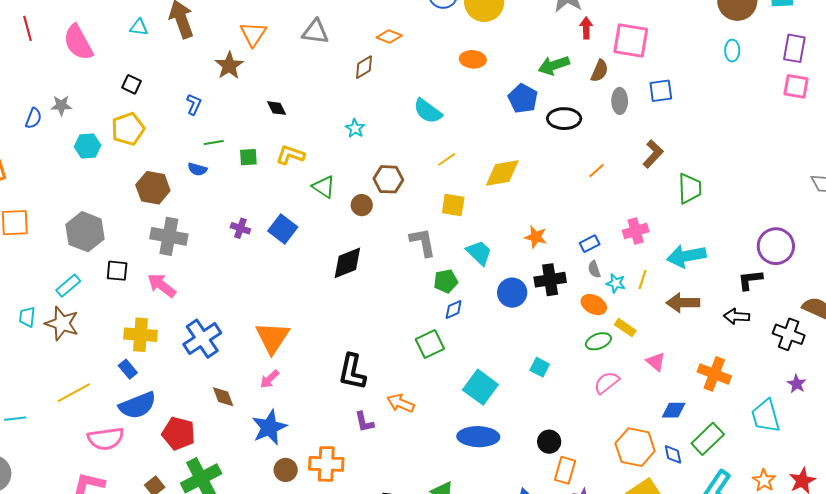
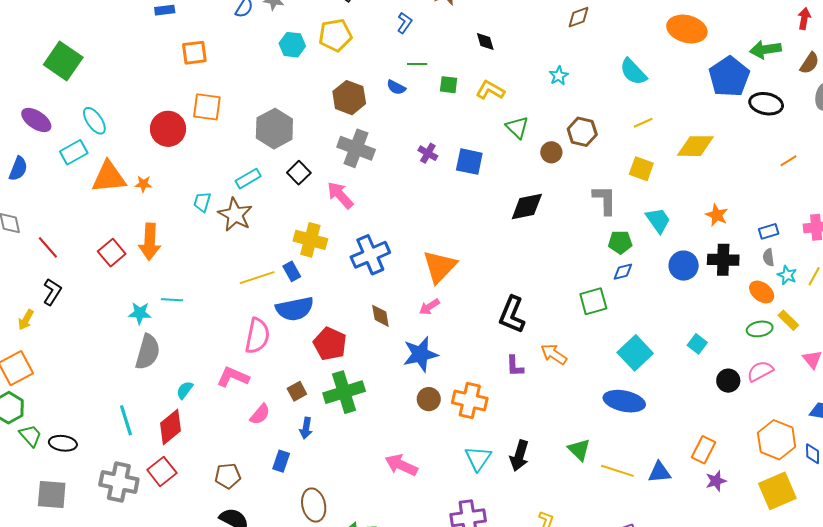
orange ellipse: (473, 59) -> (687, 29), size x1.5
blue pentagon: (523, 99) -> (729, 77), size x1.4
blue square: (283, 229) -> (469, 162), turned -36
black square: (117, 271) -> (299, 173), turned 30
yellow line: (74, 393) -> (257, 278), moved
pink semicircle: (106, 439) -> (257, 336), turned -81
black circle: (549, 442) -> (728, 381), moved

